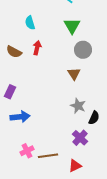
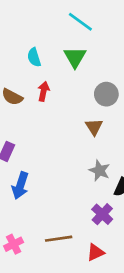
green triangle: (72, 26) -> (75, 57), moved
blue arrow: (20, 117) -> (20, 186), turned 114
pink cross: (27, 151) -> (14, 244), moved

